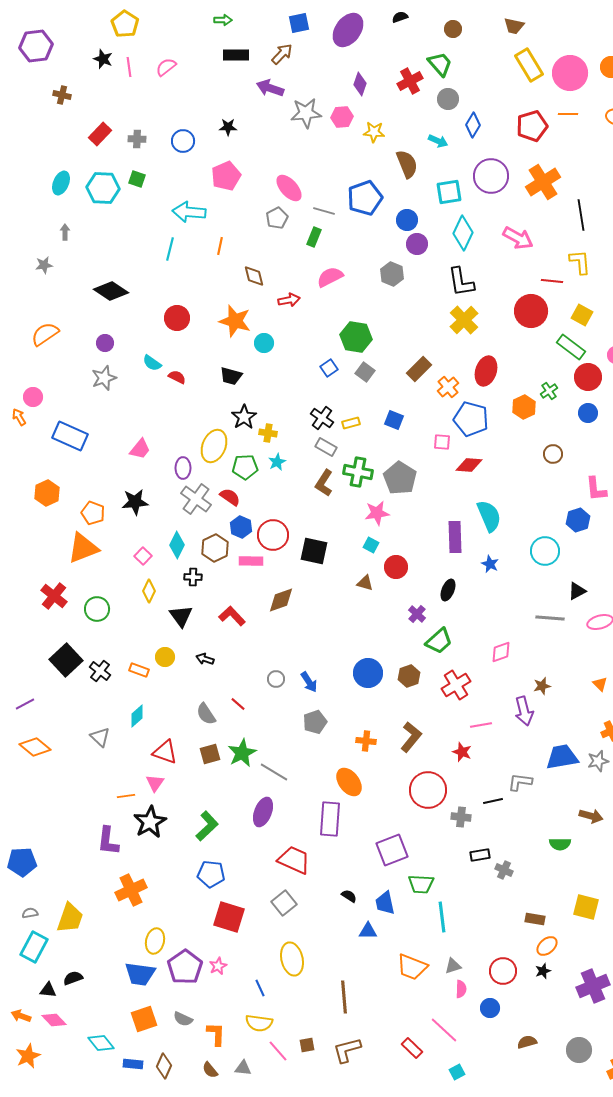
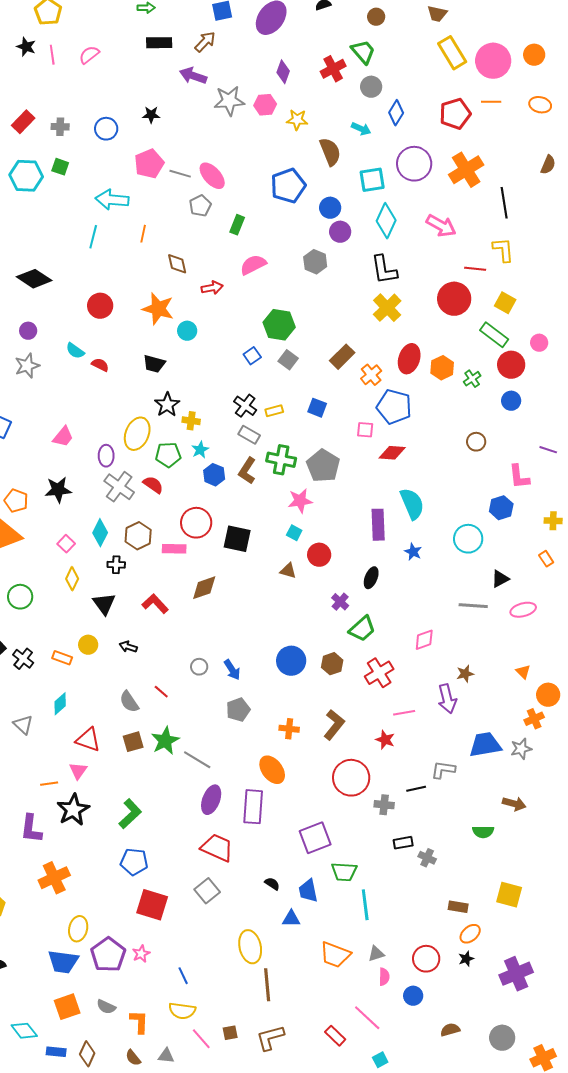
gray line: (324, 211) -> (180, 174), moved
orange hexagon: (524, 407) -> (442, 368), moved
blue hexagon: (241, 527) -> (214, 475), moved
purple ellipse: (263, 812) -> (211, 800), moved
yellow ellipse: (292, 959) -> (250, 947), moved

